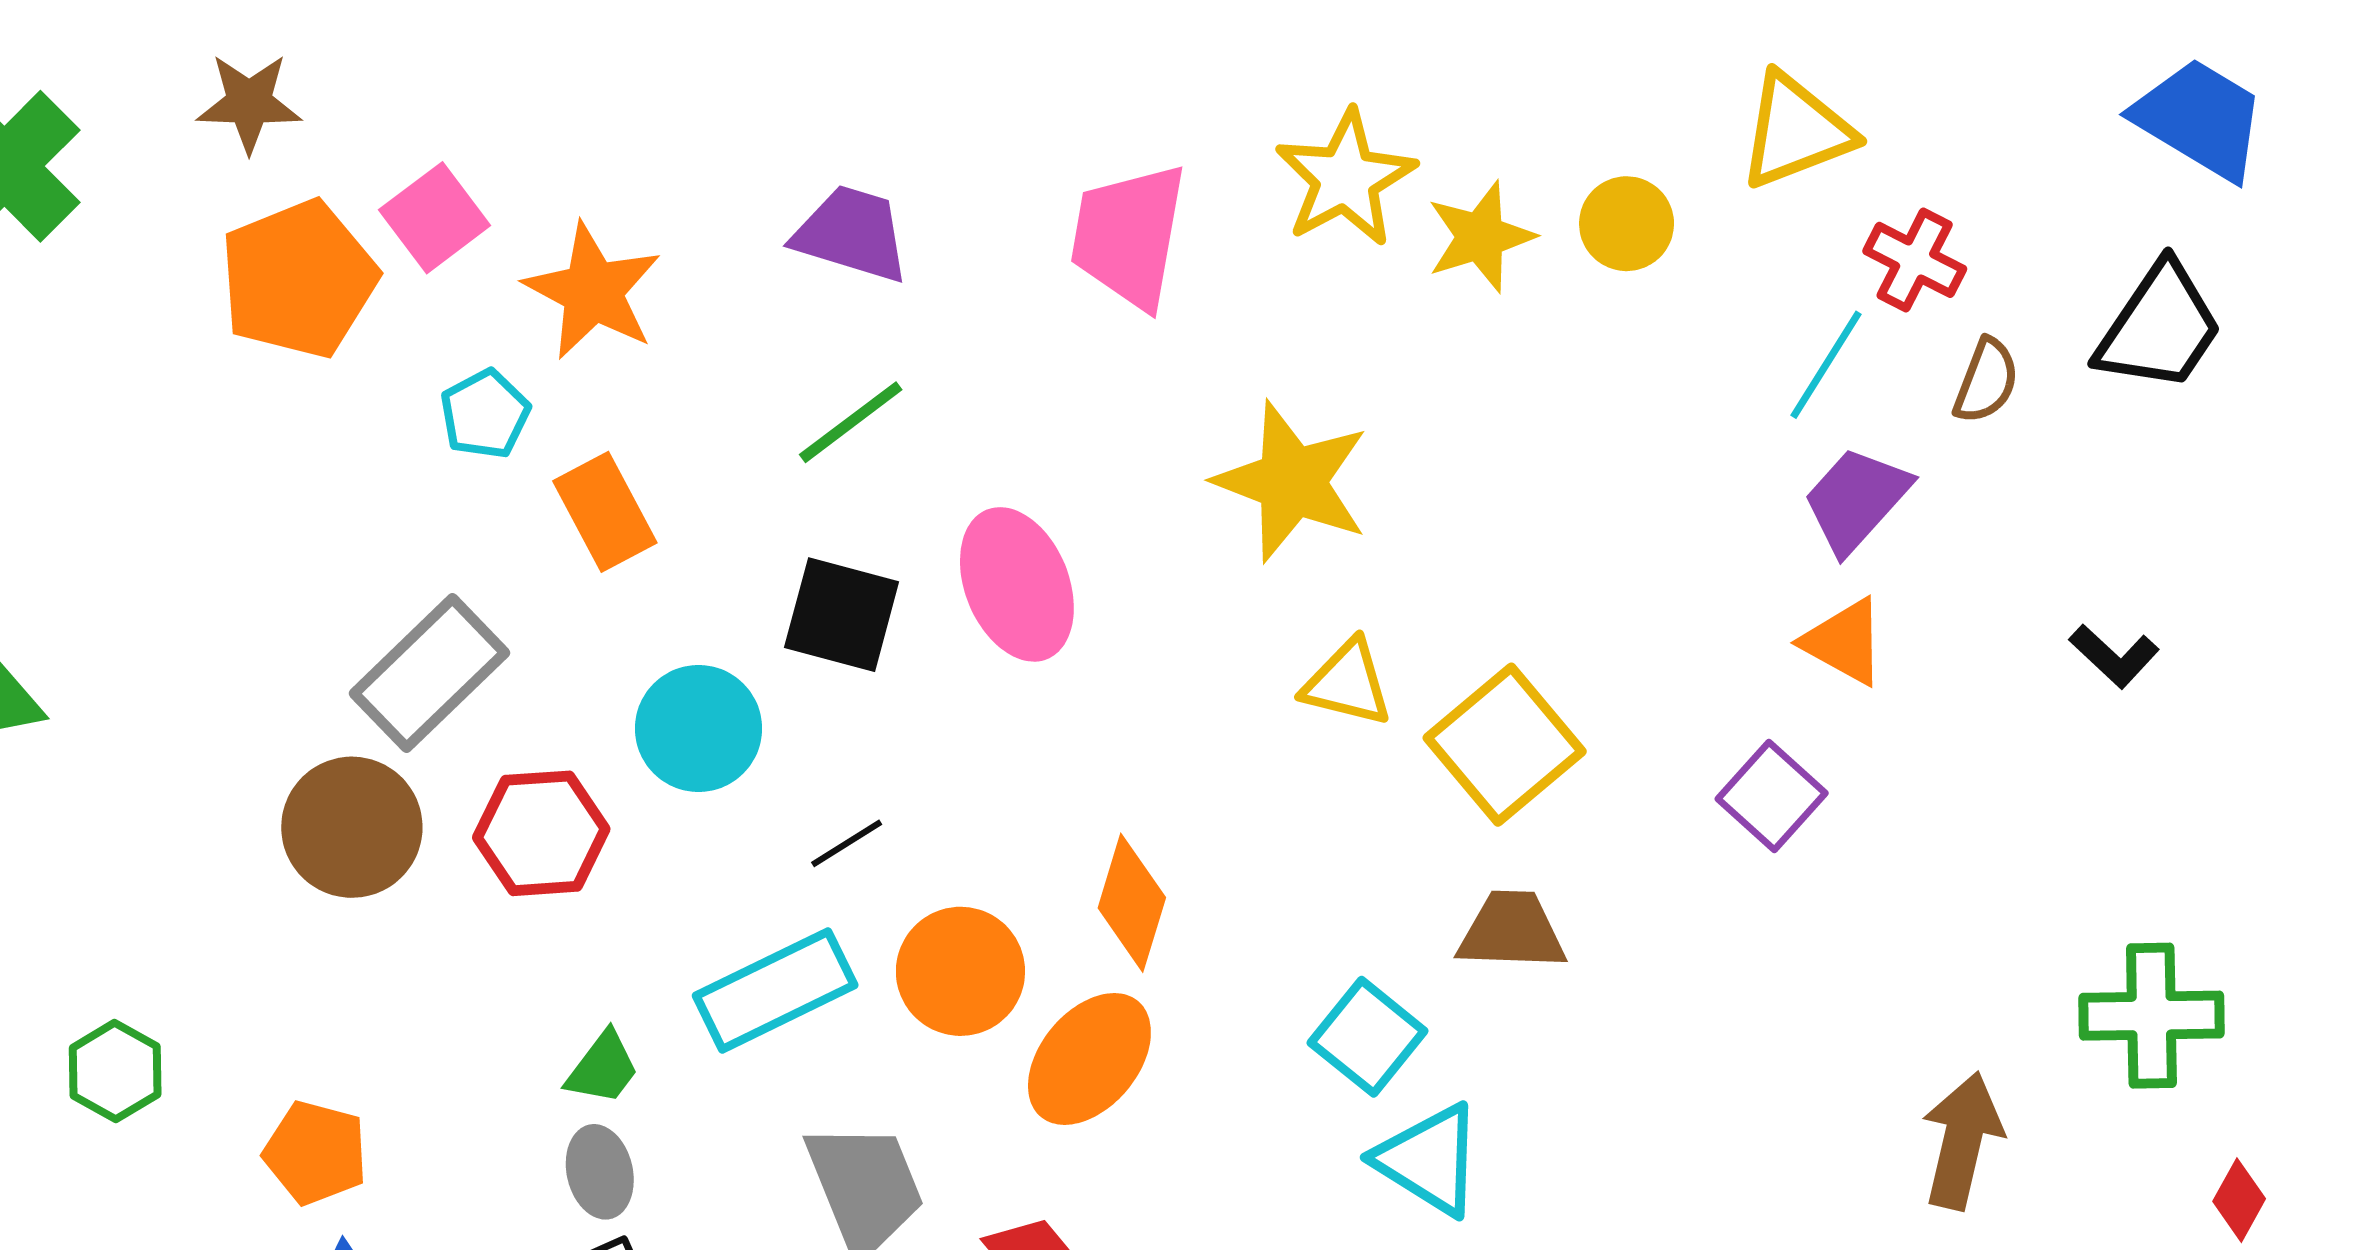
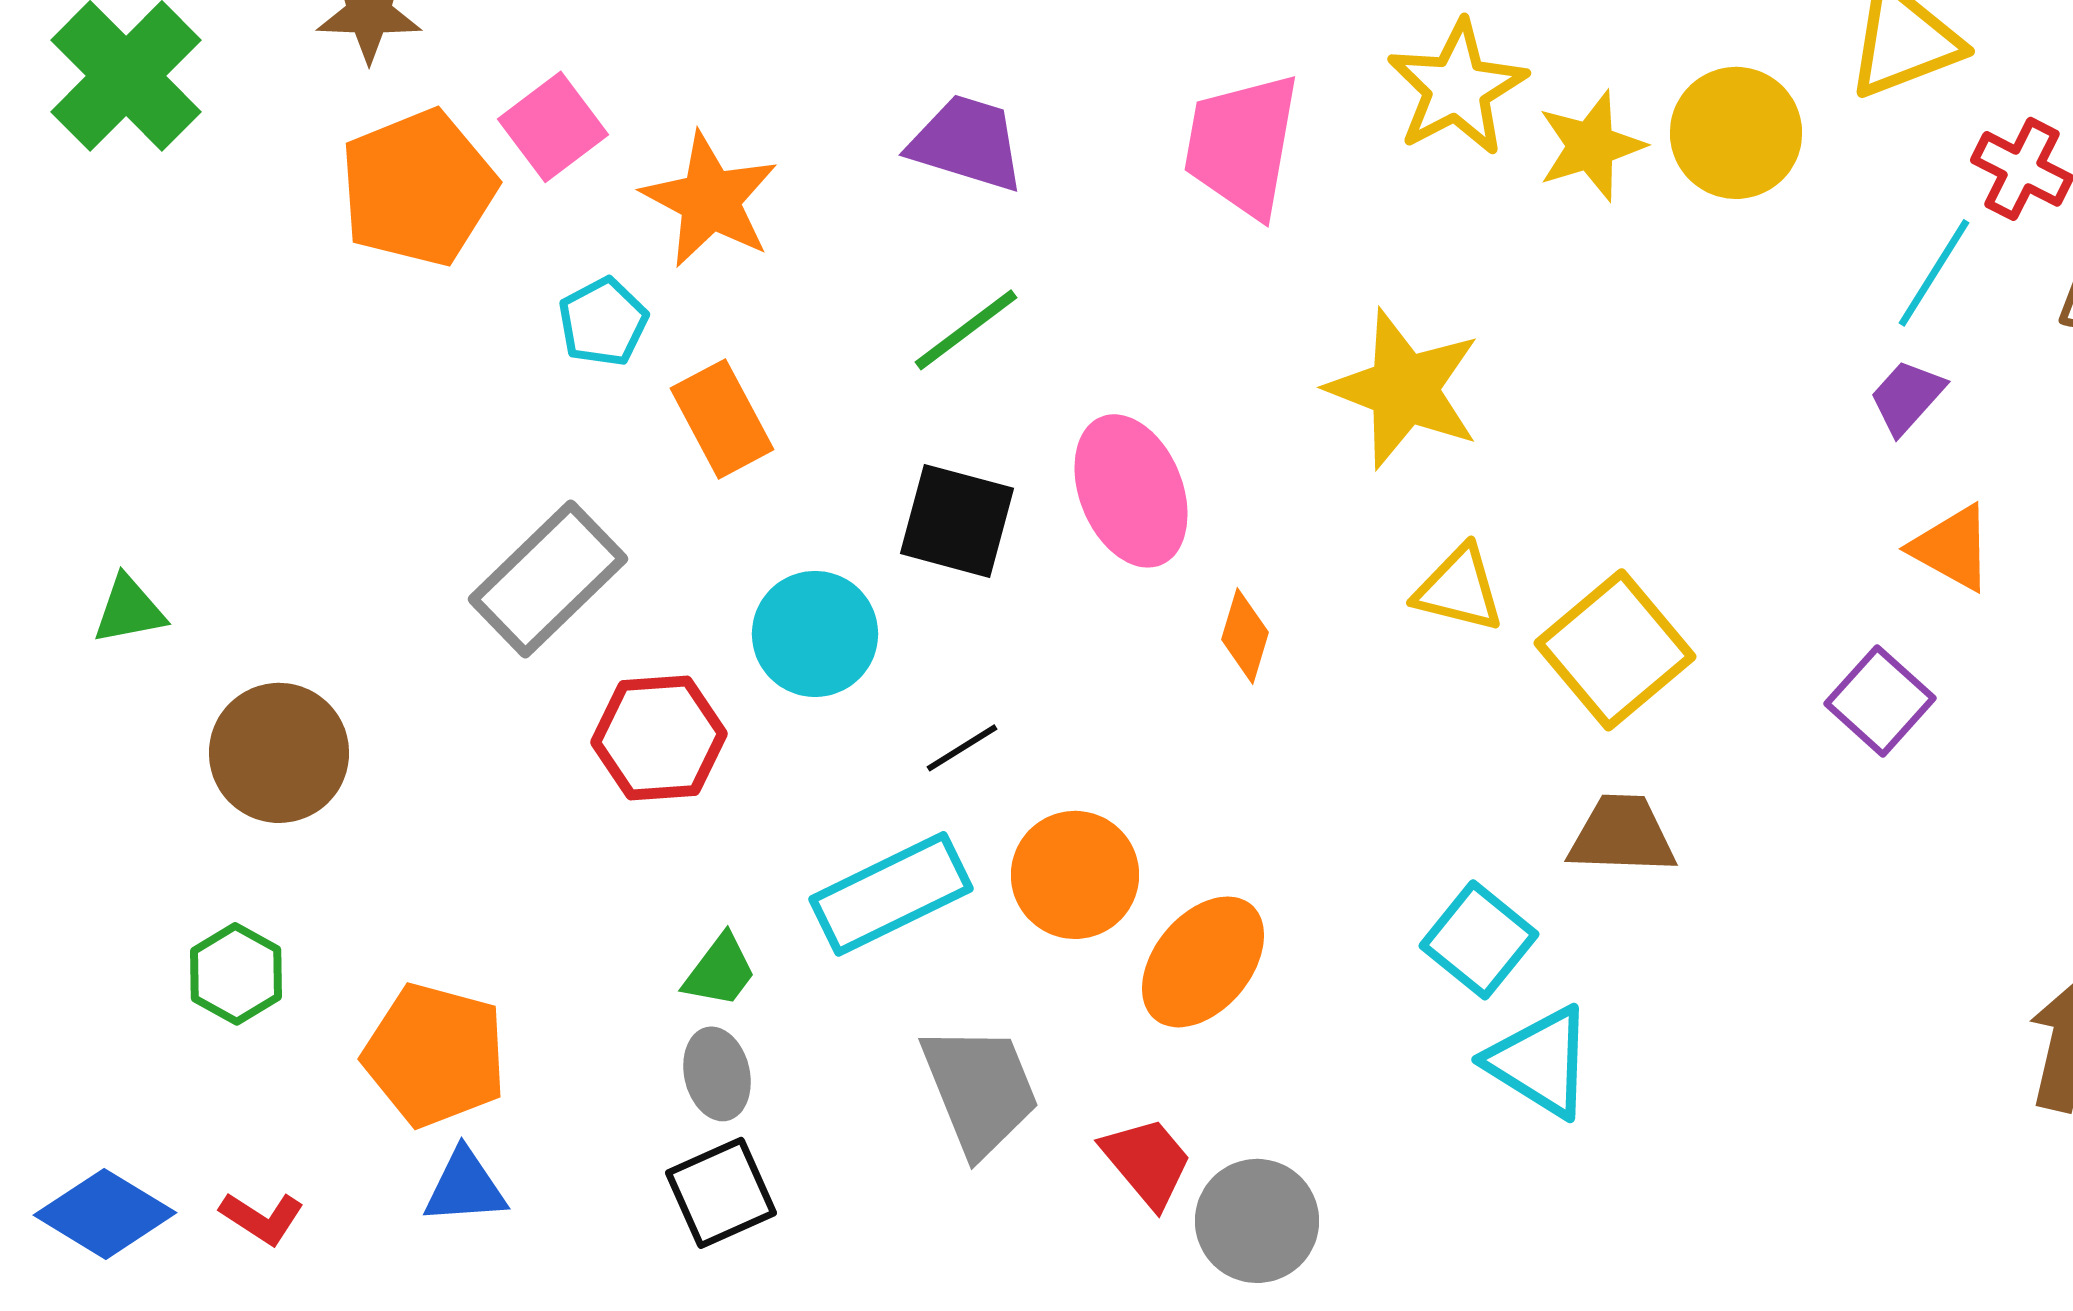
yellow circle: (1627, 224) -> (1736, 133), size x1.4
purple trapezoid: (1856, 500) -> (1907, 397), moved, size x0.7
brown circle: (352, 827) -> (279, 753), moved
orange diamond: (1132, 903) -> (1245, 636), moved, size x0.7
orange pentagon: (316, 1153) -> (435, 1055), size x1.4

